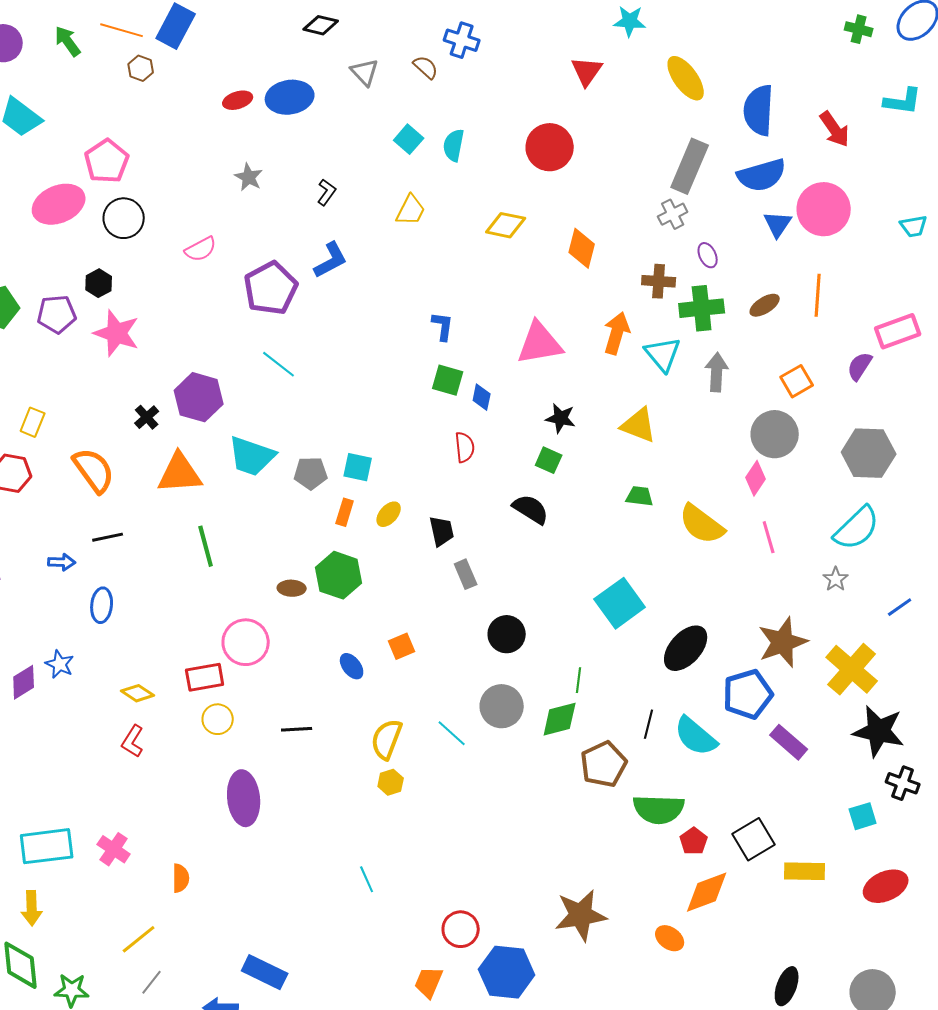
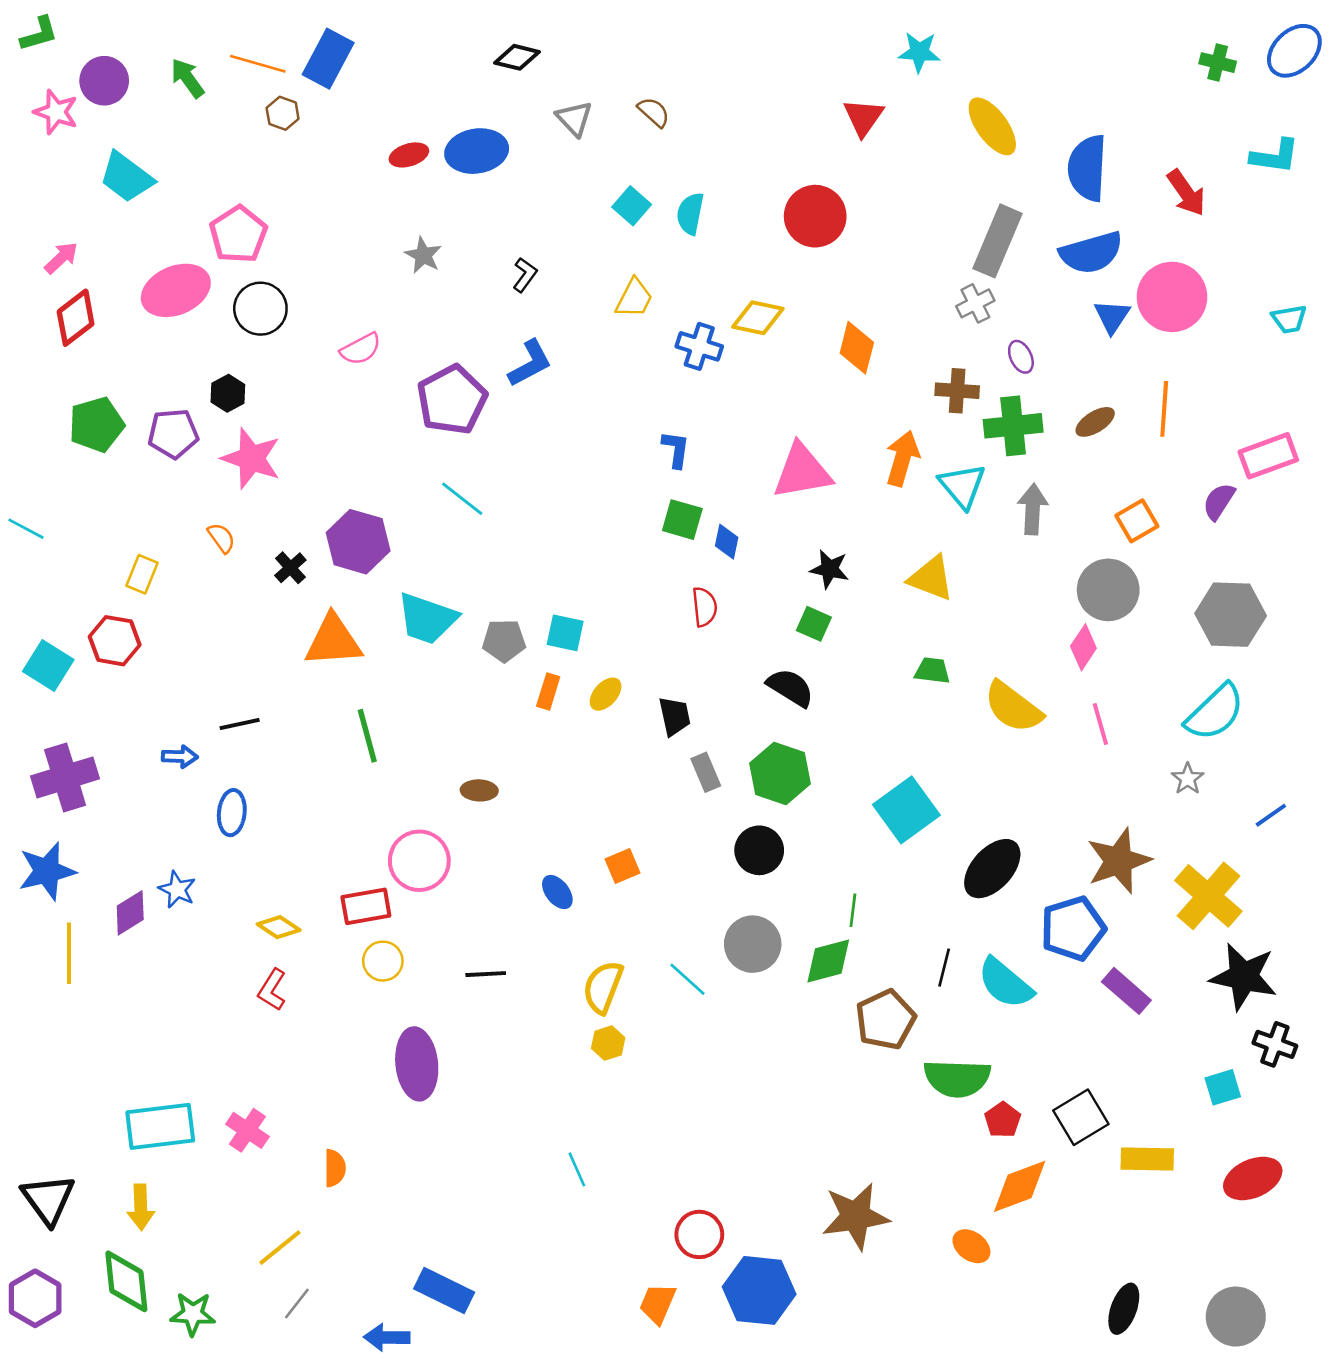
blue cross: (462, 40) -> (699, 346), moved
orange semicircle: (94, 470) -> (221, 538), moved, size x0.5
green hexagon: (339, 575) -> (780, 774), moved

